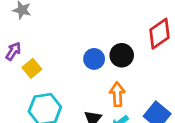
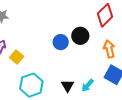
orange arrow: (117, 94) -> (109, 49), moved

